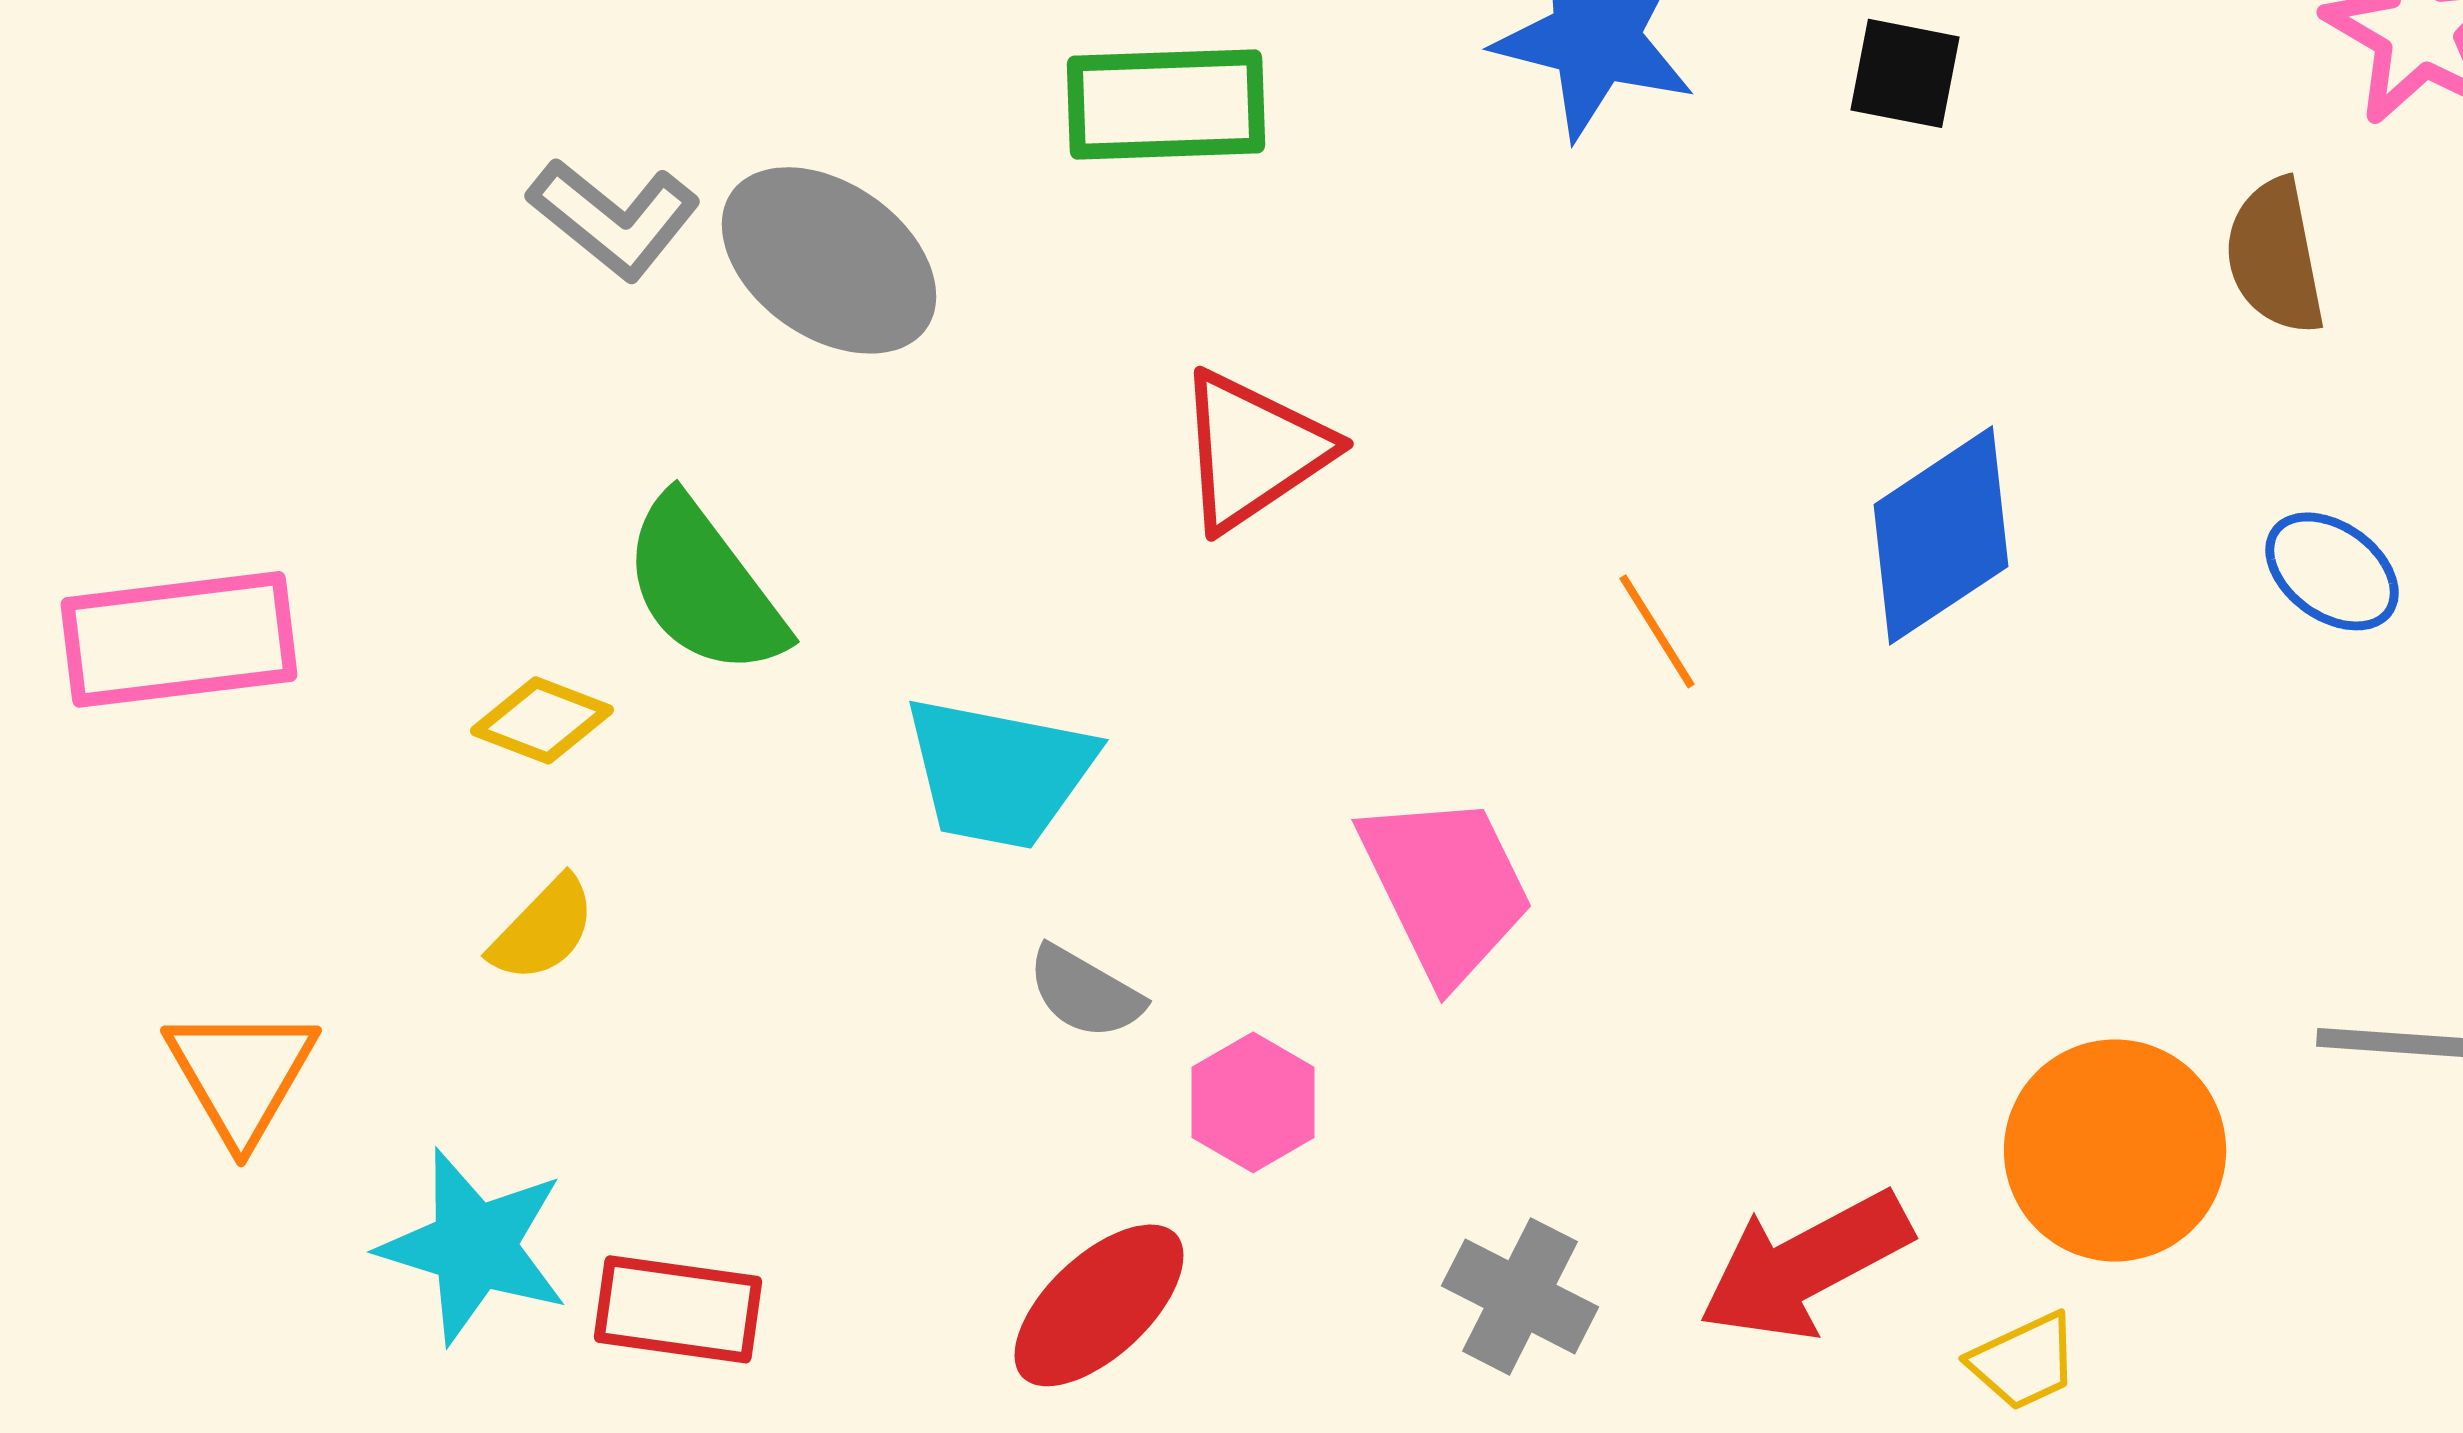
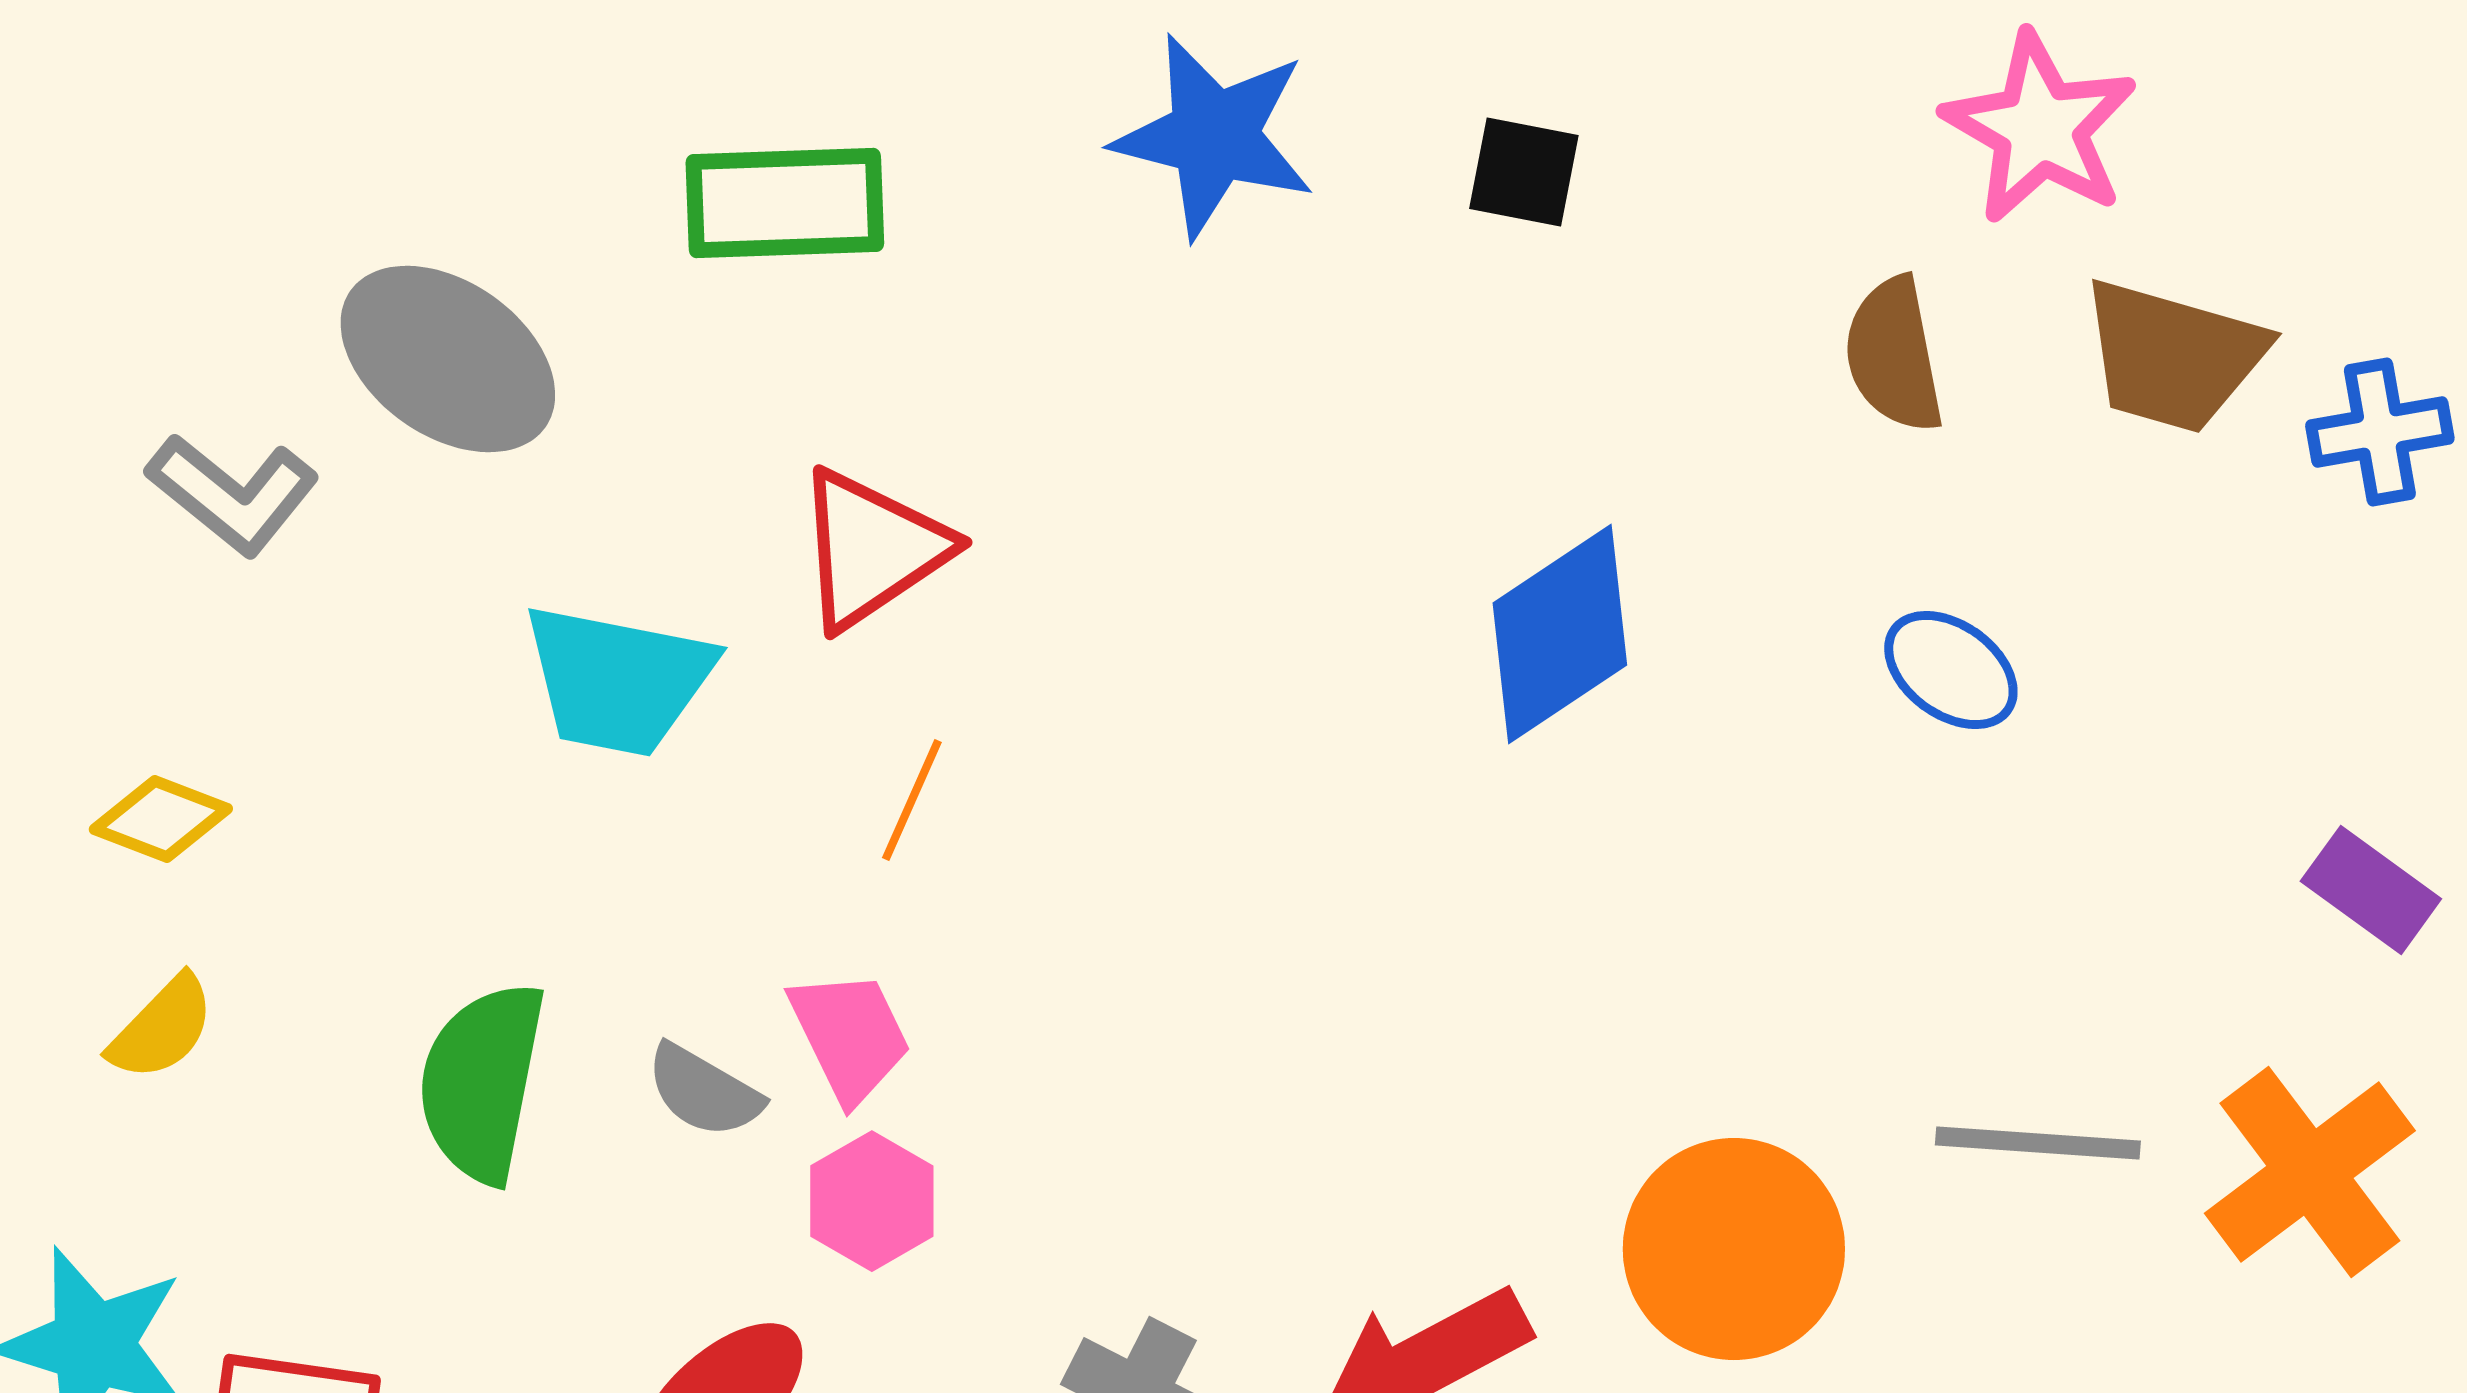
gray L-shape: (614, 218) -> (233, 494), moved
green semicircle: (704, 586) -> (482, 1082), moved, turned 48
orange line: (1657, 631) -> (912, 800), moved, turned 56
cyan trapezoid: (999, 772) -> (618, 680), moved
pink trapezoid: (1446, 887) -> (850, 1036), moved, size x0.7

